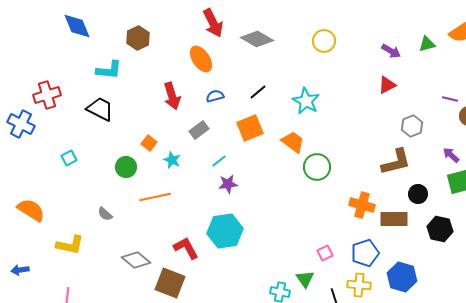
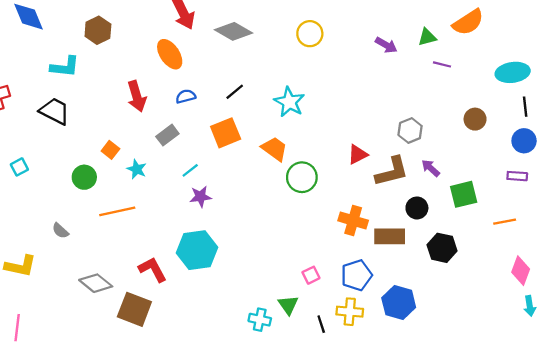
red triangle: (387, 85) -> (358, 154), moved
purple line: (450, 99) -> (442, 64), moved
purple arrow: (451, 155) -> (431, 168), moved

